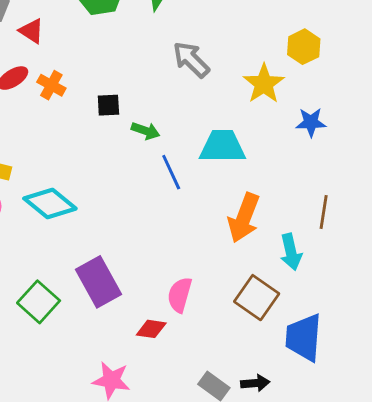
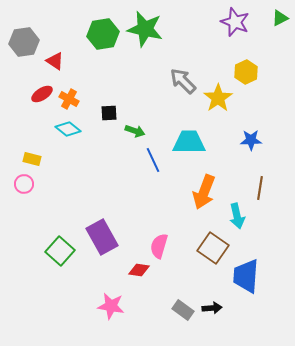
gray arrow: (191, 60) -> (183, 81), moved
blue star: (311, 122) -> (251, 140), moved
cyan diamond: (50, 203) -> (68, 129), moved, size x0.7

